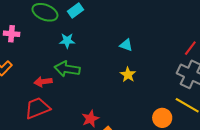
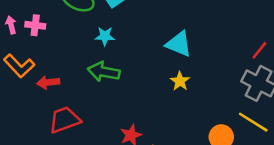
cyan triangle: (126, 45) -> (179, 44), size x1.6
red arrow: (43, 82) -> (48, 82), moved

